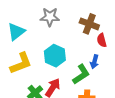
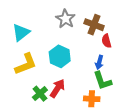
gray star: (50, 17) -> (65, 19), moved, turned 30
green L-shape: (81, 74) -> (102, 81), moved, turned 105

